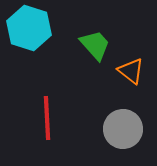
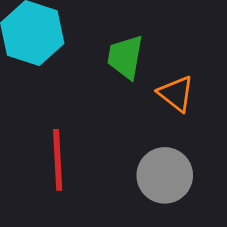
green trapezoid: (95, 45) -> (125, 57), turned -128

